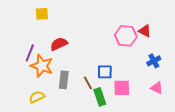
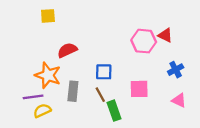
purple line: (30, 53) -> (33, 97), moved, turned 60
blue square: (105, 72) -> (104, 72), moved
pink square: (122, 88) -> (139, 89), moved

